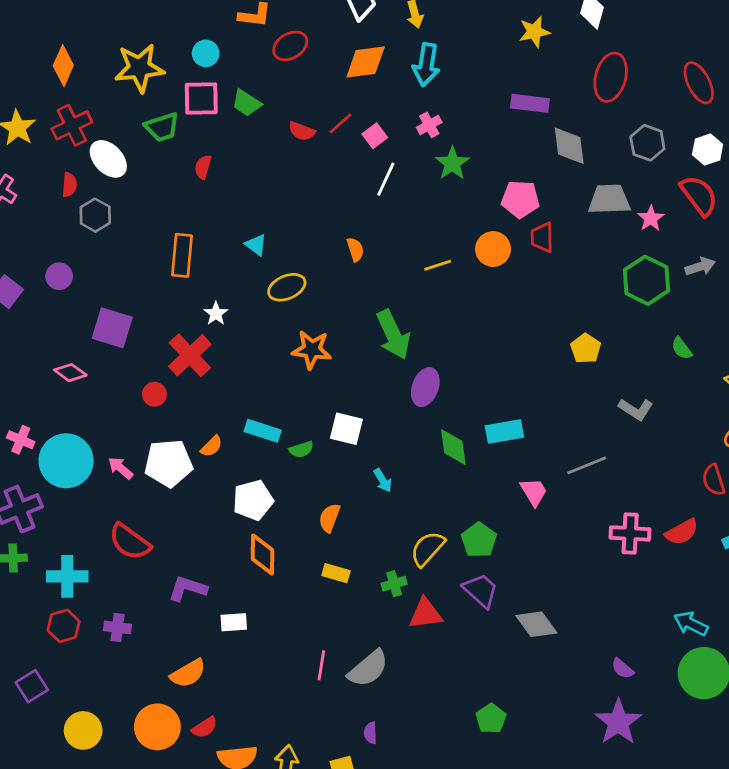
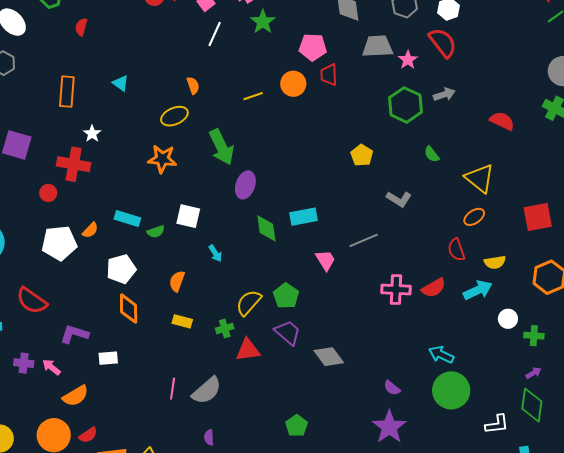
yellow ellipse: (287, 287) -> (174, 116), moved
red cross: (190, 355) -> (74, 164), turned -36
pink arrow: (121, 468) -> (51, 367), moved

